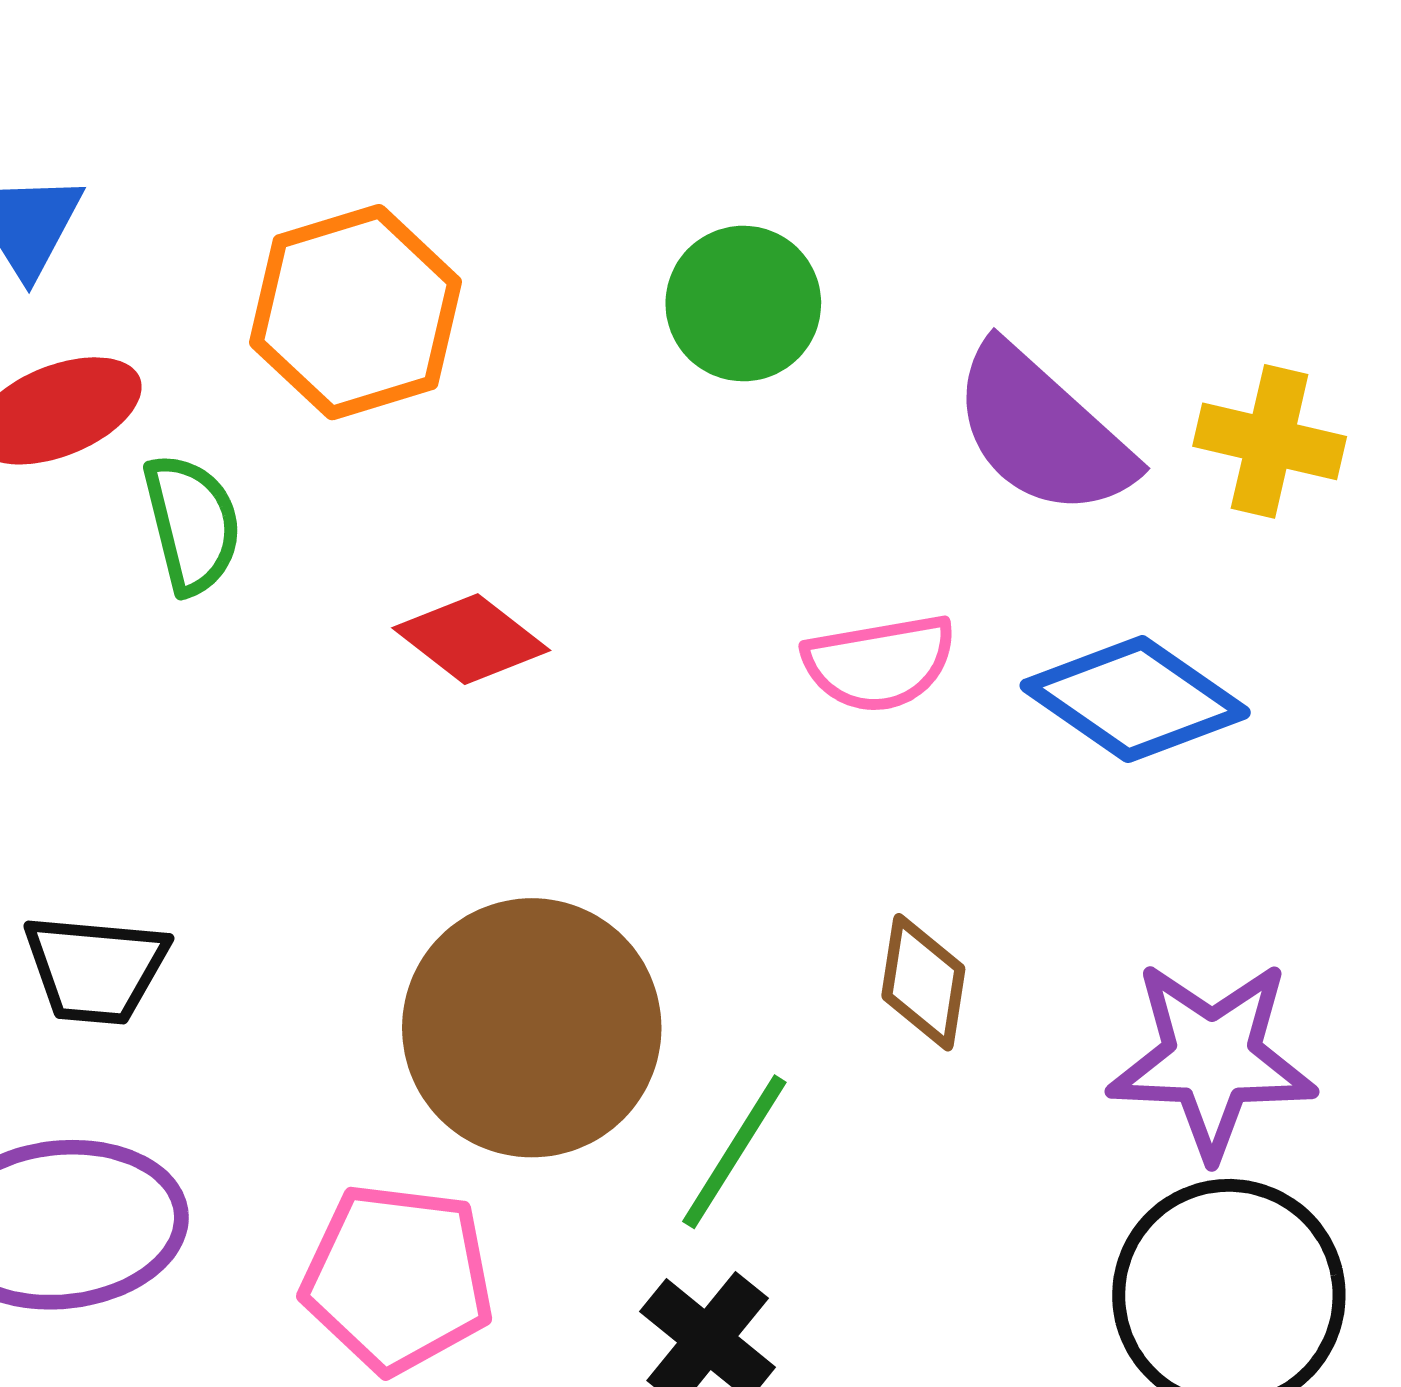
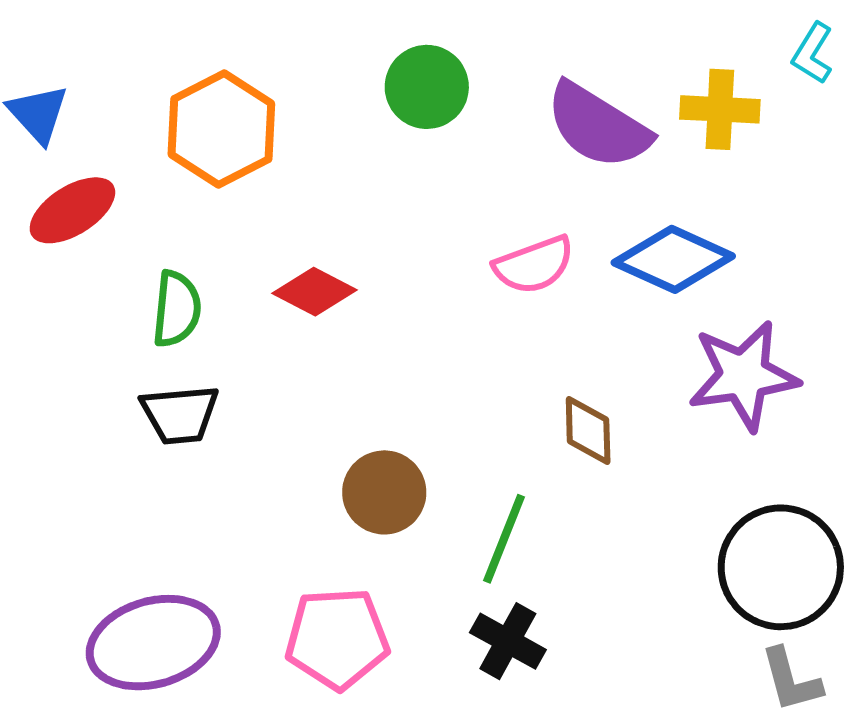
green semicircle: (192, 524) -> (177, 309), moved, turned 30
black trapezoid: (96, 969) -> (180, 414), moved
brown circle: (532, 1028) -> (384, 492), size x0.6
purple star: (1212, 1059) -> (743, 375), moved

